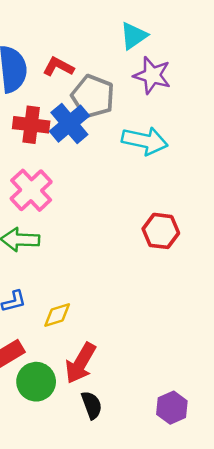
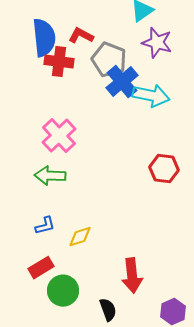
blue cross: (69, 124) -> (122, 82), moved
red cross: (31, 125) -> (59, 62), moved
red arrow: (81, 363) -> (132, 276), moved, turned -36

